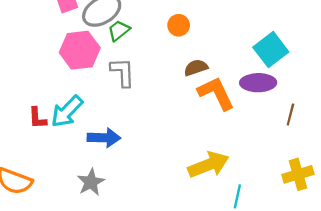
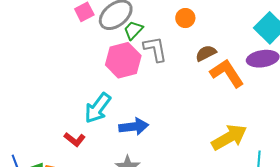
pink hexagon: (80, 50) -> (123, 60), moved
gray L-shape: (123, 72) -> (155, 49), moved
red L-shape: (37, 118) -> (75, 139), moved, turned -40

